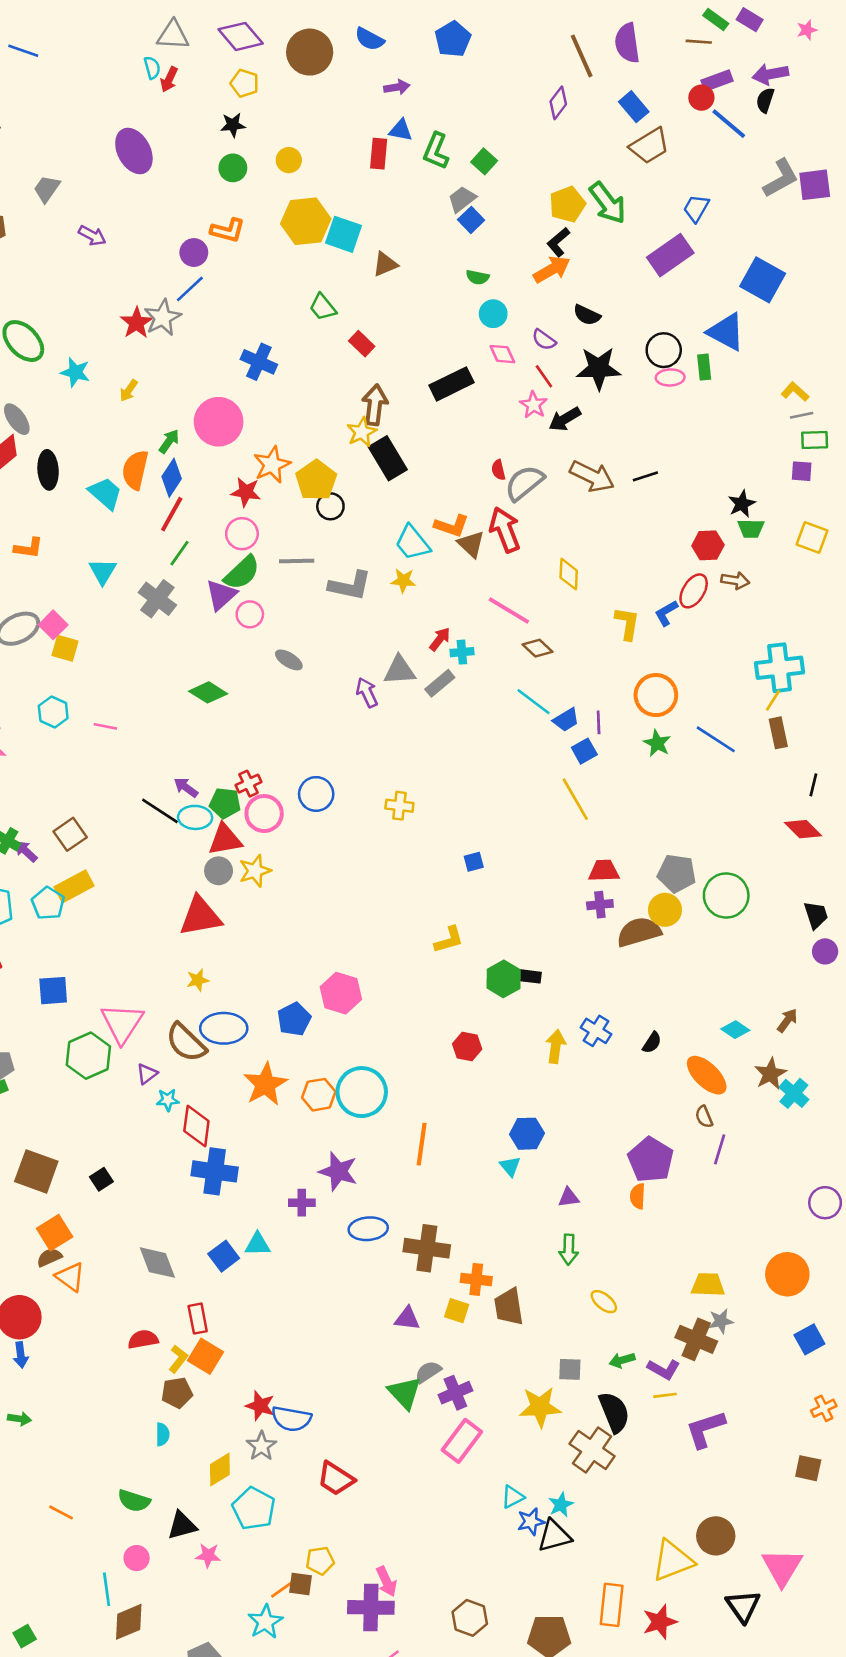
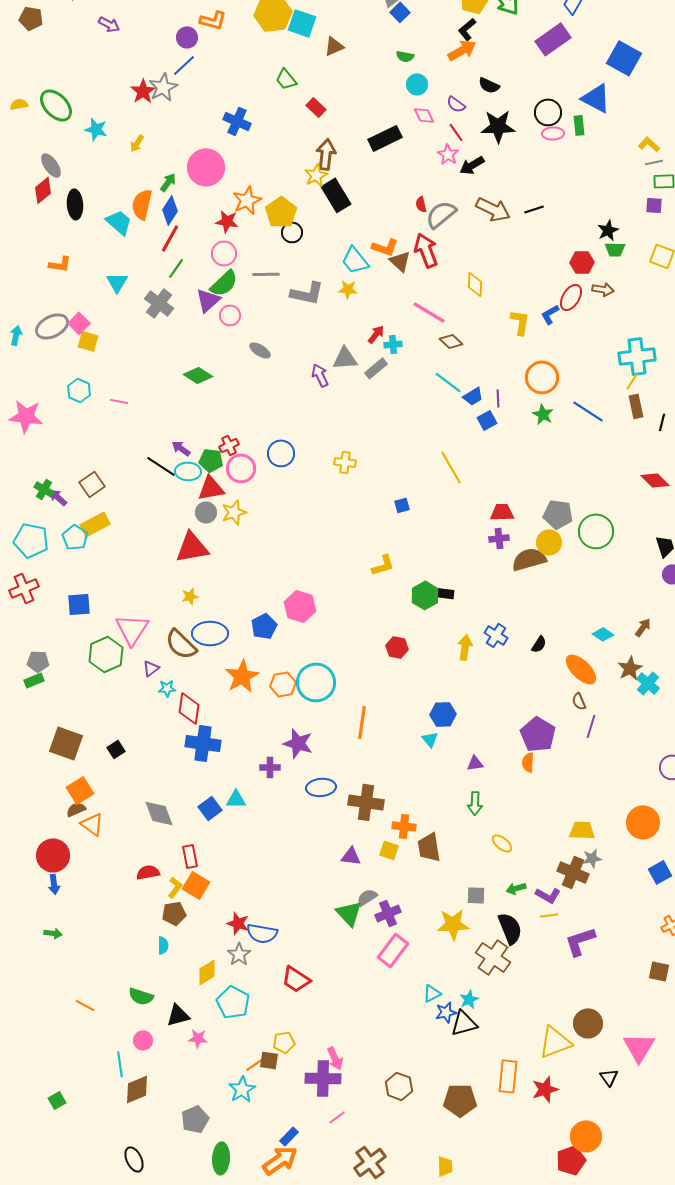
black line: (813, 785) -> (662, 422), moved
yellow line: (575, 799) -> (451, 467), moved
black triangle: (743, 1606) -> (609, 1077), size x0.7

